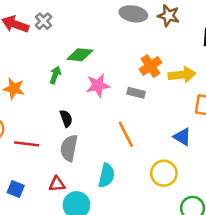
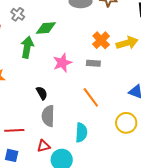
gray cross: (44, 21) -> (18, 14), moved
green diamond: (80, 55) -> (46, 28), moved
green arrow: (55, 75) -> (27, 47), moved, size x1.5
red line: (27, 144) -> (14, 130), moved

